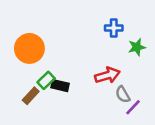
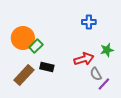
green star: (137, 47) -> (107, 50), moved
green rectangle: (46, 80) -> (36, 46), moved
brown rectangle: (31, 96) -> (24, 75), size x1.5

